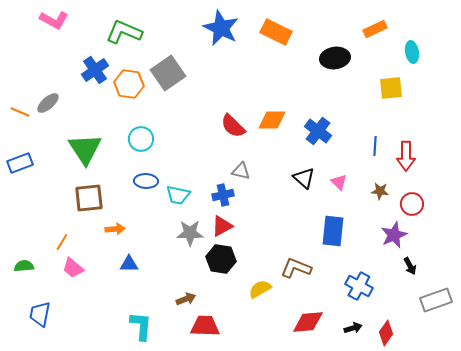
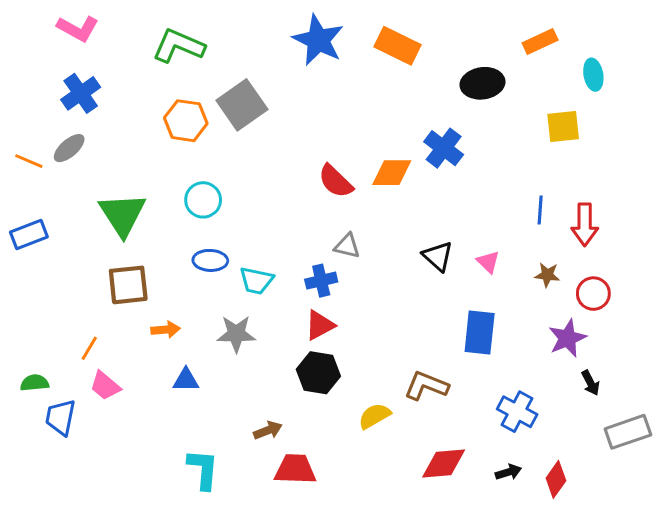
blue cross: (95, 70) -> (81, 93), moved
blue cross: (318, 131) -> (444, 148), moved
gray star: (190, 233) -> (236, 334), moved
blue trapezoid: (40, 314) -> (60, 417), moved

